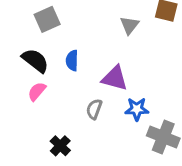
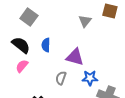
gray square: (47, 19) -> (29, 17), turned -30

